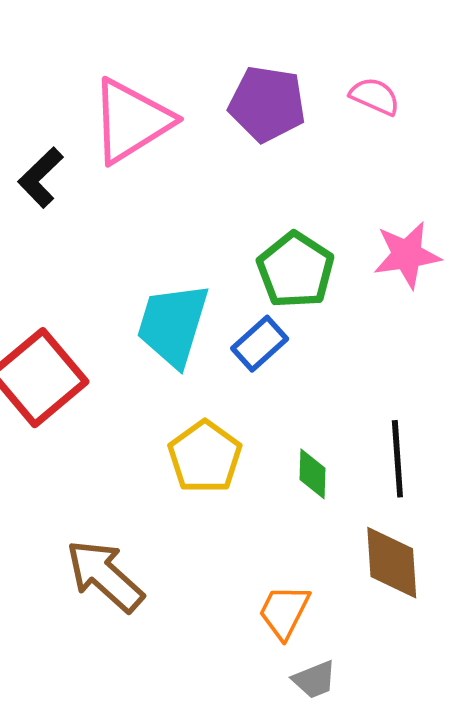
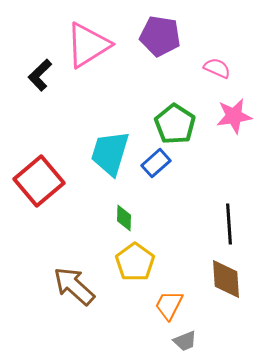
pink semicircle: (375, 96) -> (217, 68), moved
yellow pentagon: (205, 457) -> (135, 262), moved
green diamond: (312, 474) -> (124, 218), moved

